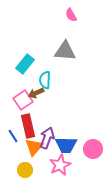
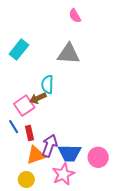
cyan rectangle: (25, 64) -> (19, 50), moved
red rectangle: (28, 126) -> (29, 133), size x0.6
blue line: (13, 136) -> (14, 127), moved
orange triangle: (34, 147) -> (36, 155), turned 30

